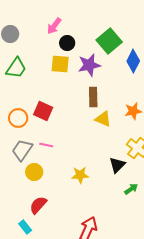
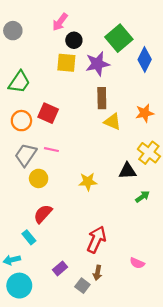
green trapezoid: (16, 68) -> (19, 82), moved
black triangle: (117, 165) -> (127, 171), turned 42

